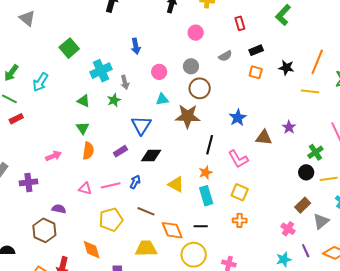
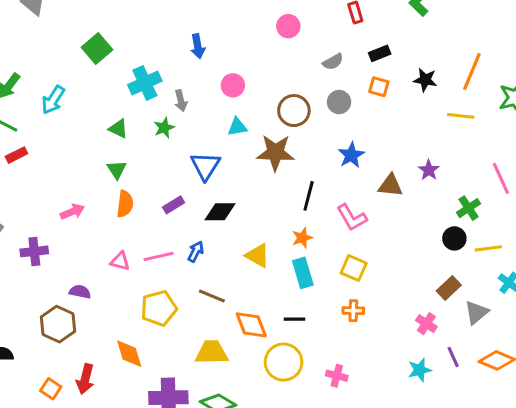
gray circle: (191, 66) -> (339, 102), moved

